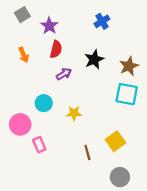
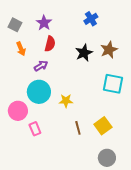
gray square: (22, 15) -> (15, 25), moved, turned -32
brown star: (129, 66) -> (109, 50), moved
purple arrow: (64, 74) -> (41, 66), moved
cyan circle: (44, 103) -> (39, 92), size x1.5
brown line: (87, 152) -> (78, 128), moved

